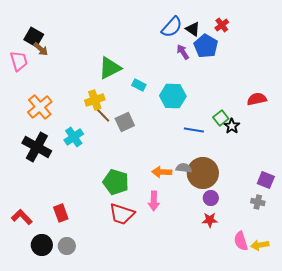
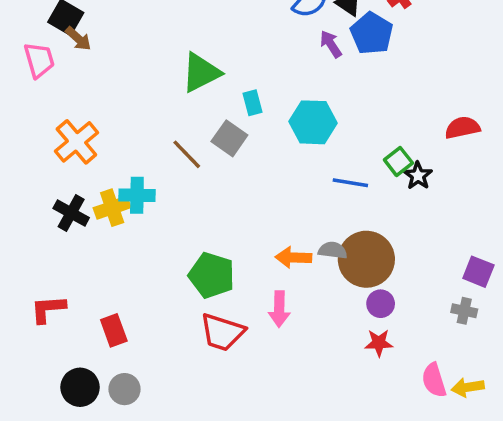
cyan rectangle: (139, 85) -> (253, 103), turned 48
yellow cross: (95, 100) -> (112, 208), moved
gray square: (125, 122) -> (229, 138), moved, turned -30
cyan cross: (74, 137) -> (137, 195), turned 36
black cross: (37, 147) -> (71, 213), size x0.7
red L-shape: (22, 217) -> (48, 309), moved, turned -50

